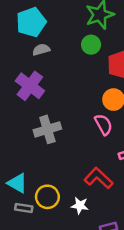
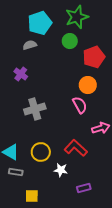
cyan pentagon: (31, 22) -> (40, 23), moved
purple cross: (30, 86) -> (21, 74), size x0.6
yellow circle: (47, 197) -> (41, 152), moved

